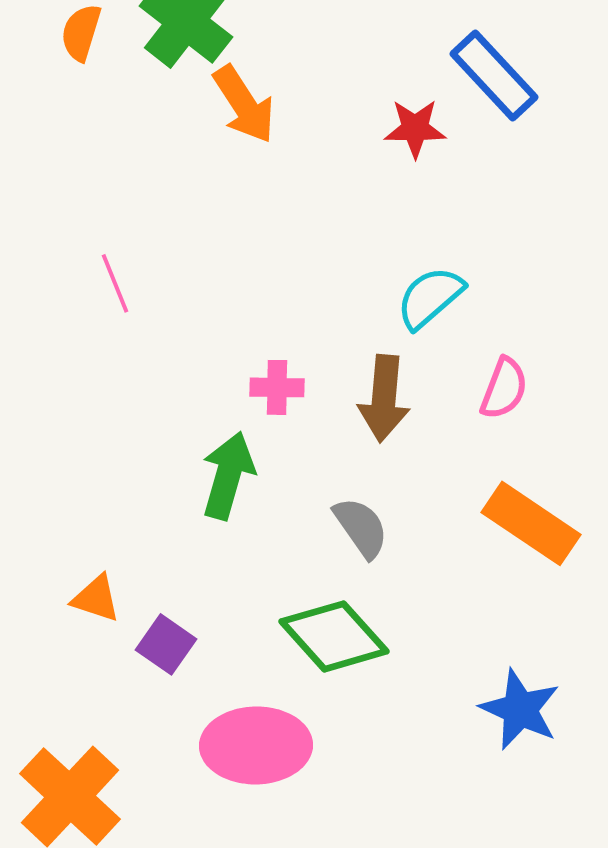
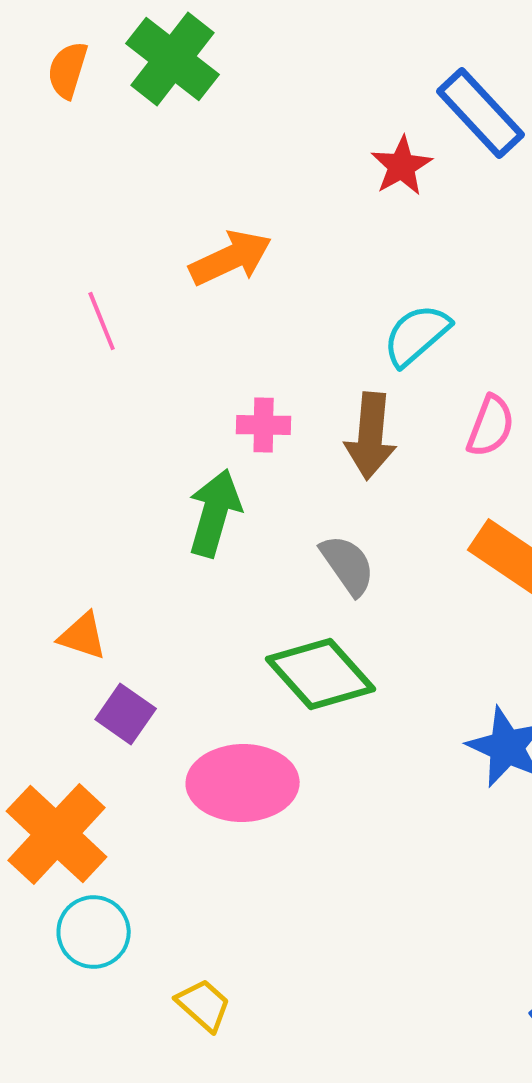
orange arrow: (244, 104) -> (231, 258), moved, turned -82
red star: (415, 128) -> (402, 166), turned -30
purple square: (166, 644) -> (126, 714), moved

